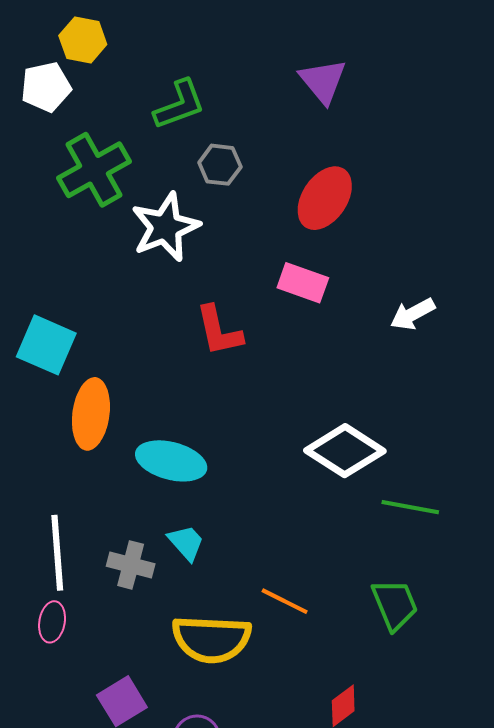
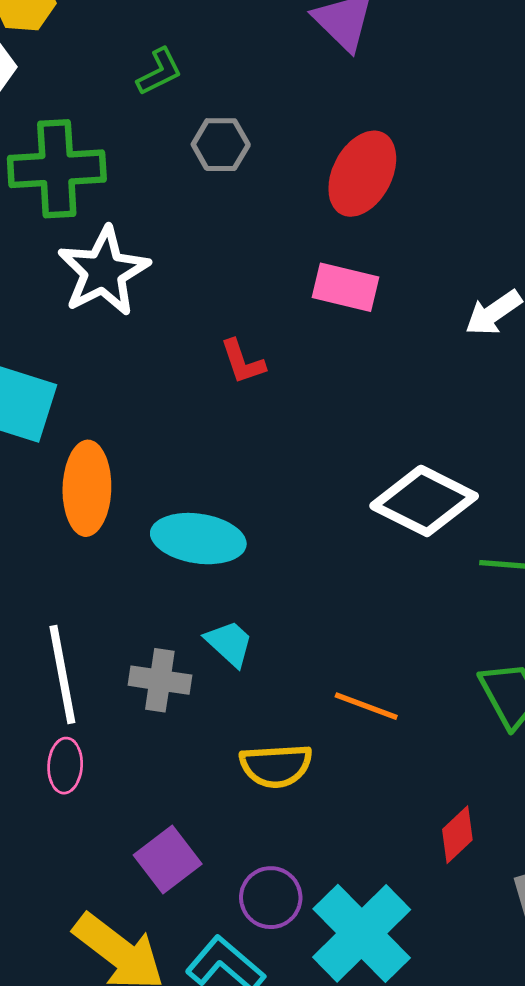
green L-shape: (179, 105) -> (159, 72), size x0.7
green cross: (94, 170) -> (57, 169), turned 32
white star: (165, 227) -> (103, 271), moved
red L-shape: (219, 331) -> (243, 362), size x0.7
yellow semicircle: (211, 639) -> (276, 766), size x0.7

